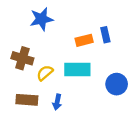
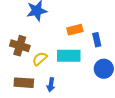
blue rectangle: (105, 35) -> (97, 40), moved

